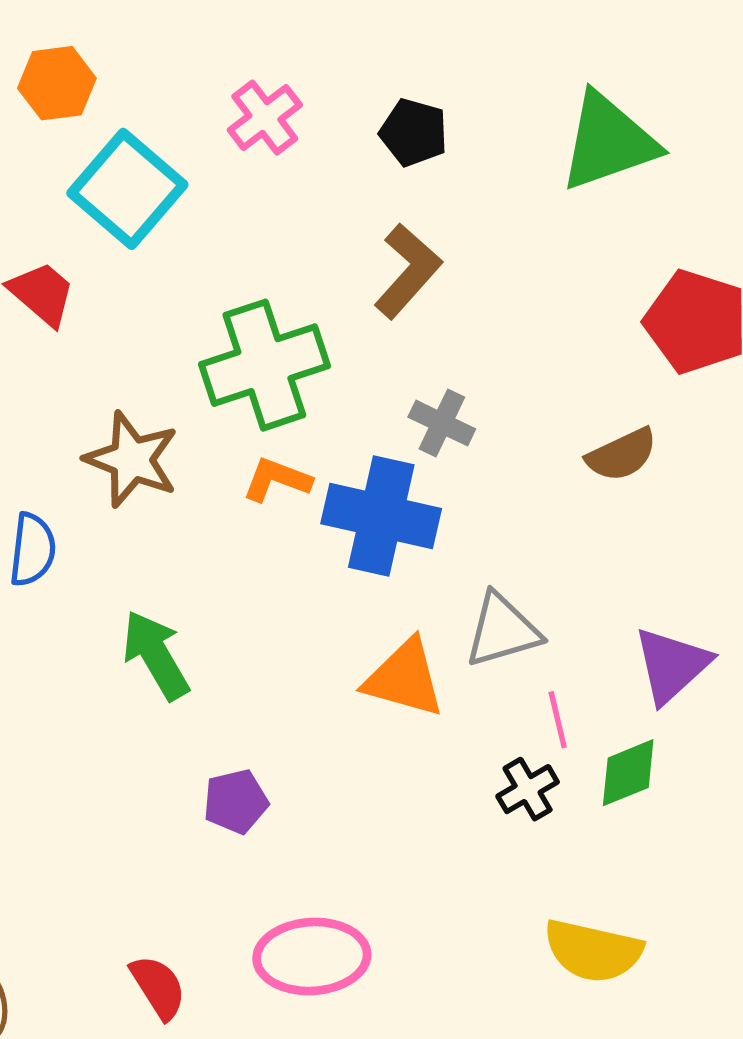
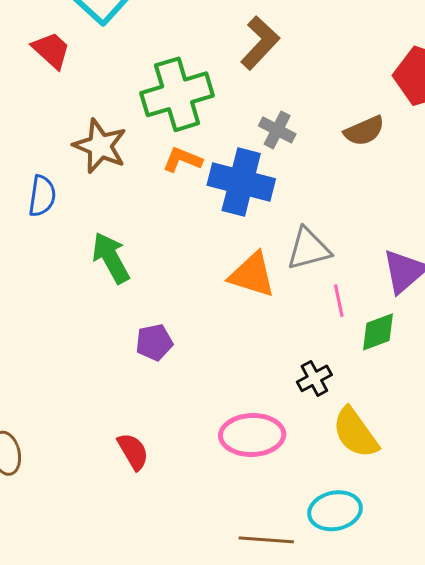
brown semicircle: (622, 455) -> (364, 131), moved
black cross: (528, 789) -> (314, 378), moved
yellow semicircle: (593, 951) -> (355, 433), turned 40
pink ellipse: (312, 956) -> (252, 435), moved
red semicircle: (158, 987) -> (133, 451), moved

